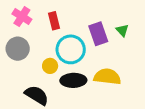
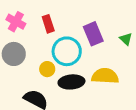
green triangle: (122, 30) -> (126, 39), moved

